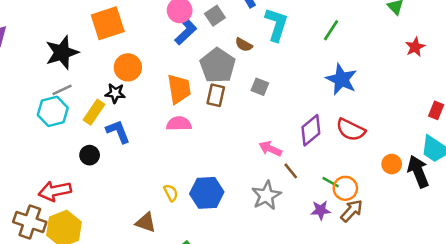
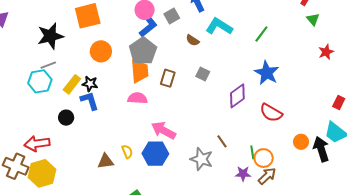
cyan L-shape: (276, 25) -> (219, 26), turned -80
gray pentagon: (218, 66) -> (143, 51), moved
black star: (115, 93) -> (90, 84), moved
purple diamond: (311, 130) -> (237, 96), moved
pink arrow: (270, 149) -> (164, 130), moved, size x1.4
green line: (331, 182) -> (252, 152), turned 48
gray star: (266, 195) -> (202, 159), turned -30
brown triangle: (146, 222) -> (106, 161), moved, turned -30

